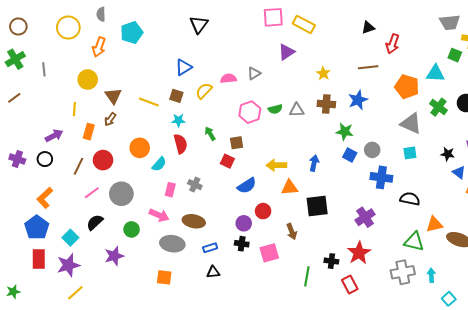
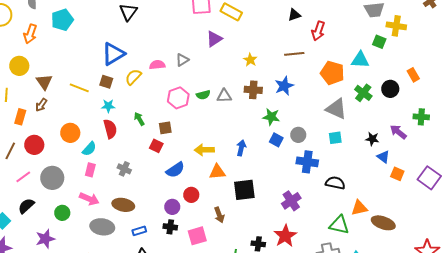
blue triangle: (184, 67) -> (113, 54), size x1.4
pink rectangle: (170, 190) -> (90, 170), moved

